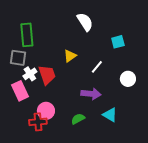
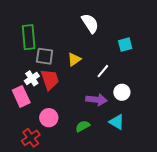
gray square: (18, 58) -> (45, 56), moved
white circle: (128, 79) -> (122, 92), moved
red cross: (38, 122) -> (31, 138), moved, turned -30

